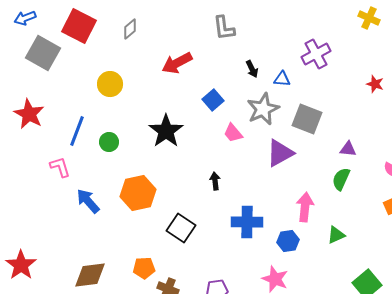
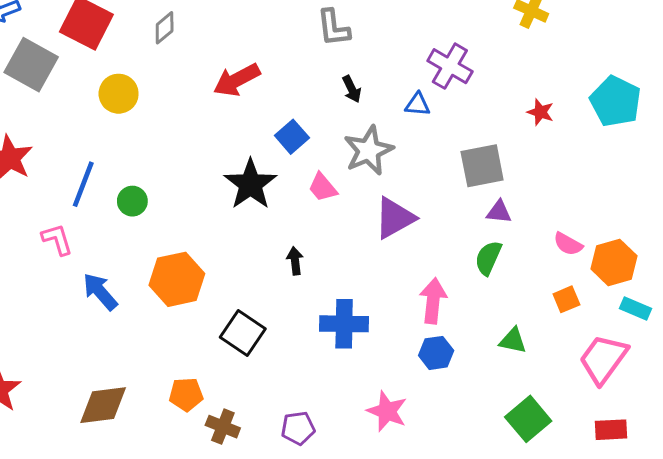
gray L-shape: (224, 28) -> (333, 28), moved
purple cross: (316, 54) -> (450, 66), turned -32
blue triangle: (282, 79) -> (418, 104), moved
yellow circle: (110, 84) -> (119, 94), moved
gray square: (307, 119) -> (482, 166), moved, turned -32
black star: (166, 131) -> (250, 184), moved
green triangle: (336, 235) -> (513, 341), moved, turned 36
blue hexagon: (288, 241) -> (436, 353), moved

